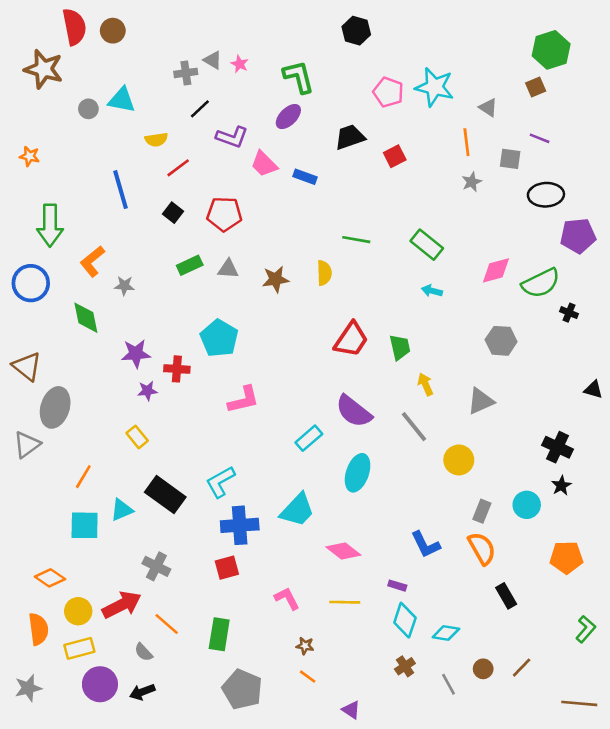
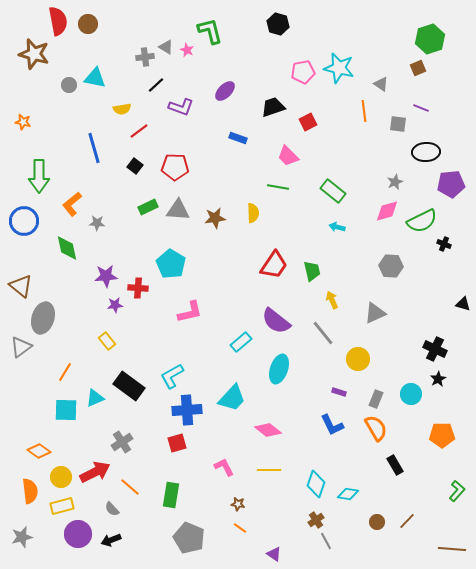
green L-shape: (299, 77) -> (210, 31), moved
pink pentagon: (388, 92) -> (303, 72), turned -30
pink trapezoid: (264, 164) -> (288, 156), moved
gray star: (472, 182) -> (395, 182), moved
gray triangle: (228, 269) -> (178, 210), size x1.4
gray cross: (156, 566) -> (122, 442), turned 30
purple rectangle: (397, 586) -> (339, 392), moved
gray line: (449, 684) -> (326, 541), moved

